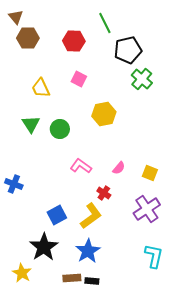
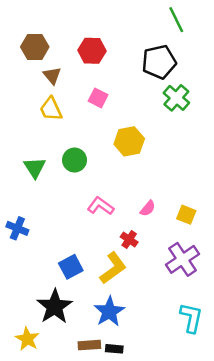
brown triangle: (16, 17) -> (52, 76), moved
green line: (105, 23) -> (176, 20), moved
green triangle: (31, 124) -> (35, 167), moved

